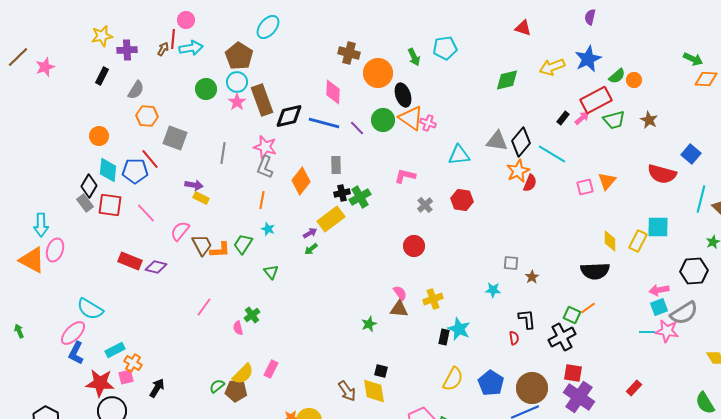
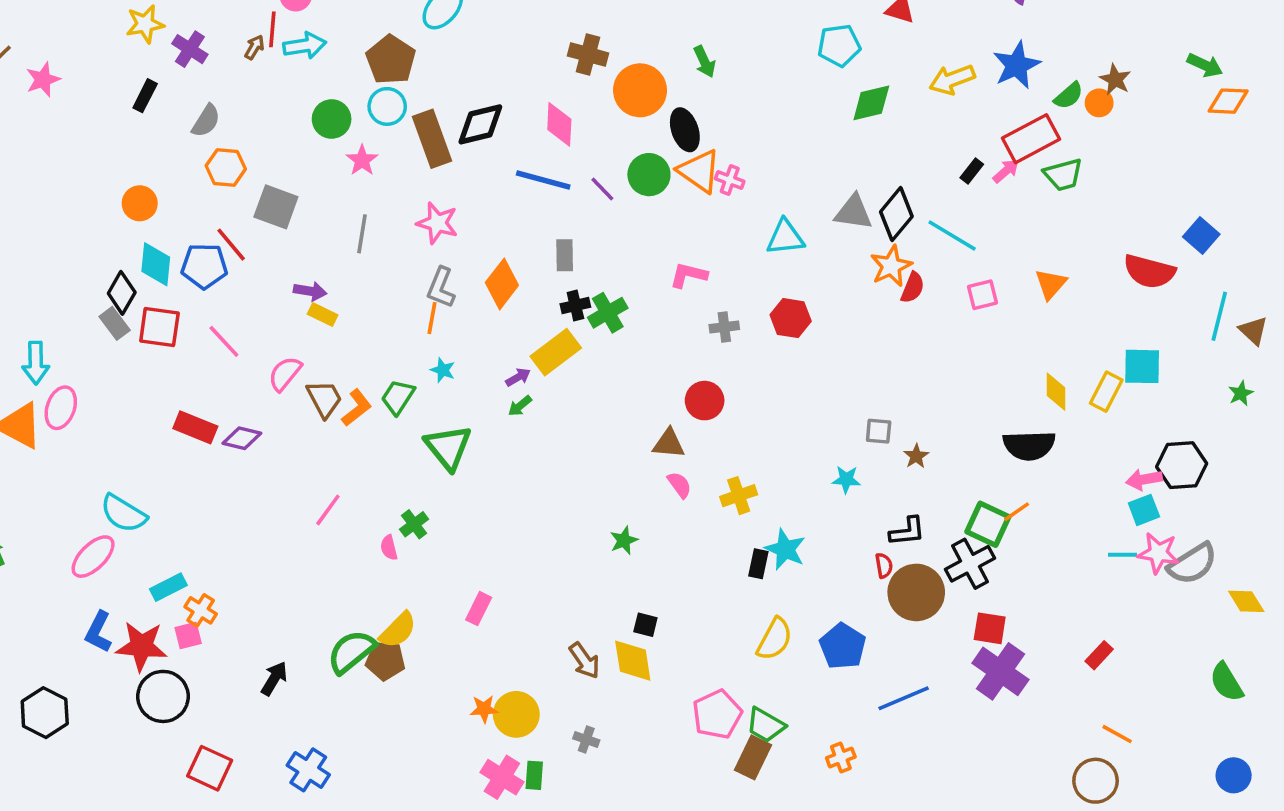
cyan pentagon: (445, 48) -> (839, 45), moved
purple cross: (127, 50) -> (190, 49), turned 36
pink star: (237, 102) -> (362, 160), moved
black diamond: (289, 116) -> (480, 124), moved
brown star: (649, 120) -> (1115, 80), moved
gray L-shape: (265, 167) -> (441, 288), moved
pink square: (585, 187) -> (983, 295), moved
gray cross: (425, 205) -> (724, 327), turned 35
orange L-shape: (220, 250) -> (357, 408), turned -35
black hexagon: (694, 271) -> (1182, 465), moved
green triangle: (271, 272) -> (448, 447), size x1.8
brown triangle: (399, 309) -> (669, 444), moved
gray semicircle: (684, 313) -> (1192, 564), moved
green square: (572, 315) -> (988, 524), size x1.4
black L-shape: (527, 319) -> (907, 531), turned 90
blue L-shape: (76, 353) -> (98, 632), moved
pink rectangle: (271, 369) -> (479, 609), moved
green semicircle: (217, 386) -> (351, 652), size x1.8
black arrow: (157, 388) -> (274, 679), moved
brown circle: (532, 388) -> (916, 592), moved

